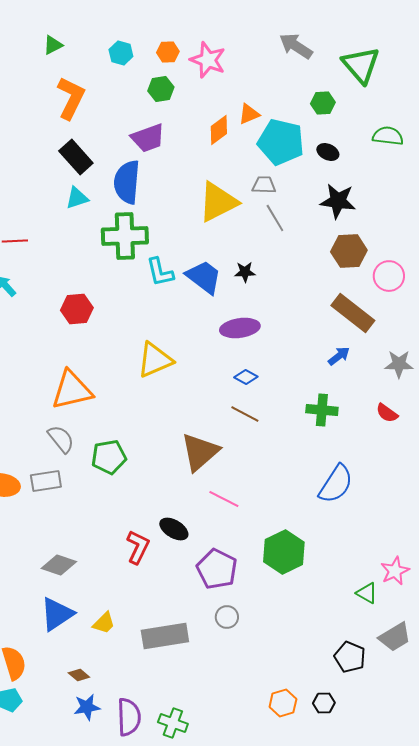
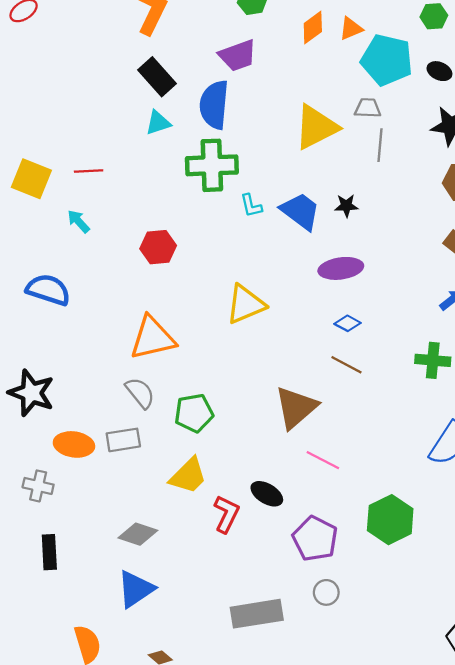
orange diamond: (219, 130) -> (313, 27), moved
gray line: (275, 218) -> (380, 145), turned 36
cyan L-shape: (160, 272) -> (251, 206), size x0.7
yellow trapezoid: (104, 623) -> (188, 476), moved, size x1.5

